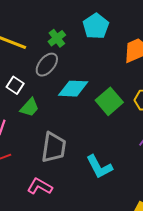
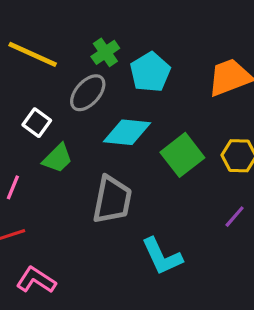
cyan pentagon: (96, 26) -> (150, 72), moved
gray trapezoid: (54, 147) -> (112, 200), moved
pink L-shape: (40, 186) -> (36, 280), moved

